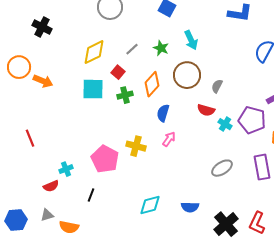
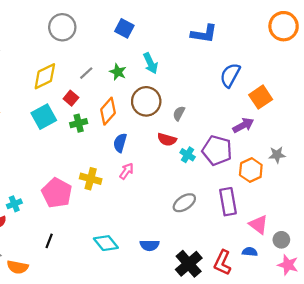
cyan square: (93, 89) -> (44, 117), turned -30
black line: (91, 195) -> (49, 241), moved
cyan diamond: (150, 205) -> (106, 243), turned 65

